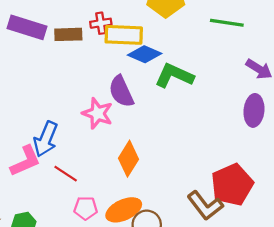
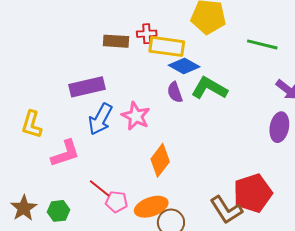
purple rectangle: (27, 27) -> (87, 87), moved, turned -36
purple semicircle: (121, 91) -> (175, 92), moved, size x0.7
blue arrow: (46, 139) -> (100, 119), moved
red line: (66, 174) -> (100, 188), moved

